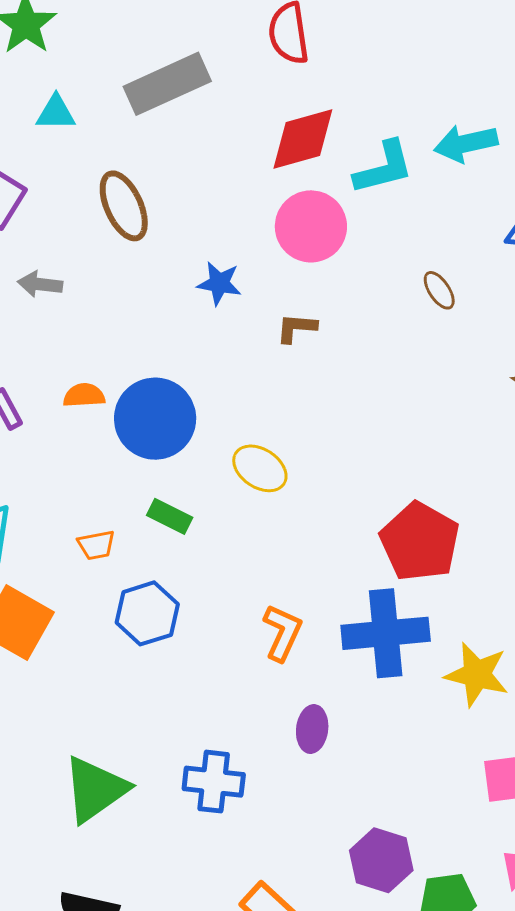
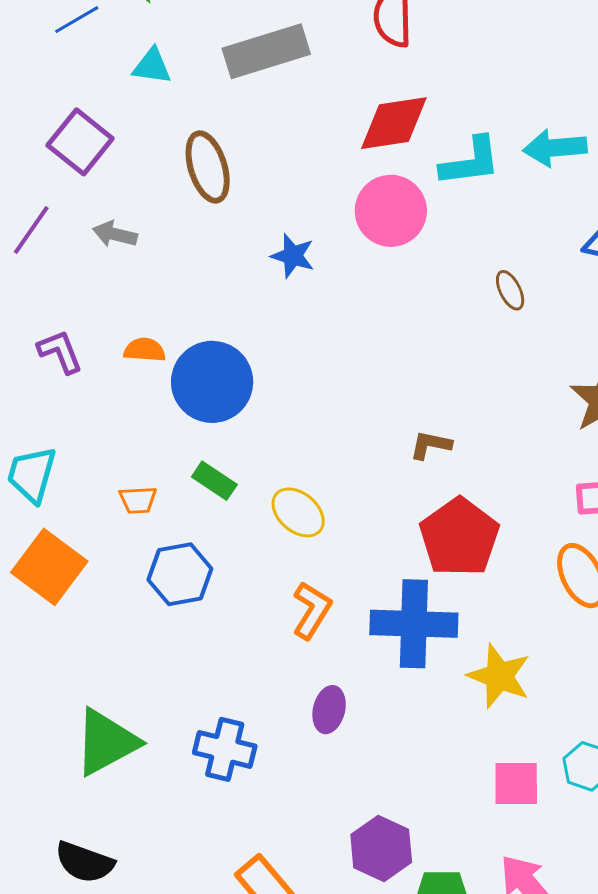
brown L-shape: (296, 328) -> (431, 445), moved
yellow ellipse: (260, 468) -> (298, 512), moved

